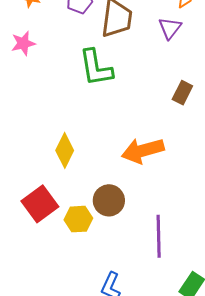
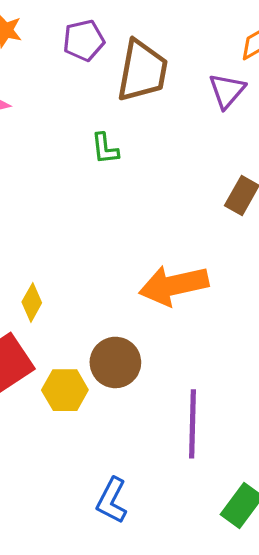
green L-shape: (96, 68) -> (105, 149), size x0.5
yellow diamond: (65, 150) -> (32, 302), moved, size x0.7

